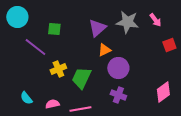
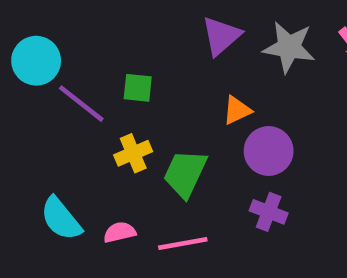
cyan circle: (17, 17) -> (36, 61), moved
purple triangle: (97, 28) -> (221, 36), moved
green square: (54, 29) -> (138, 88), moved
cyan semicircle: (26, 98) -> (61, 219), size x1.5

